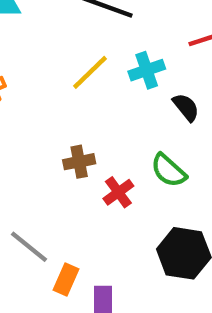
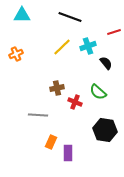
red cross: (118, 192) -> (75, 102), turned -32
gray line: (29, 247) -> (38, 115), moved, turned -36

